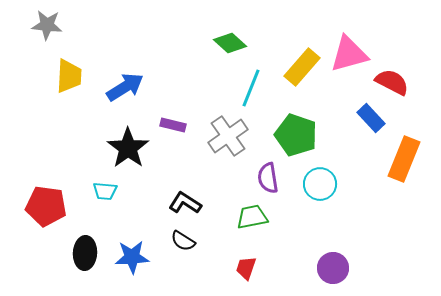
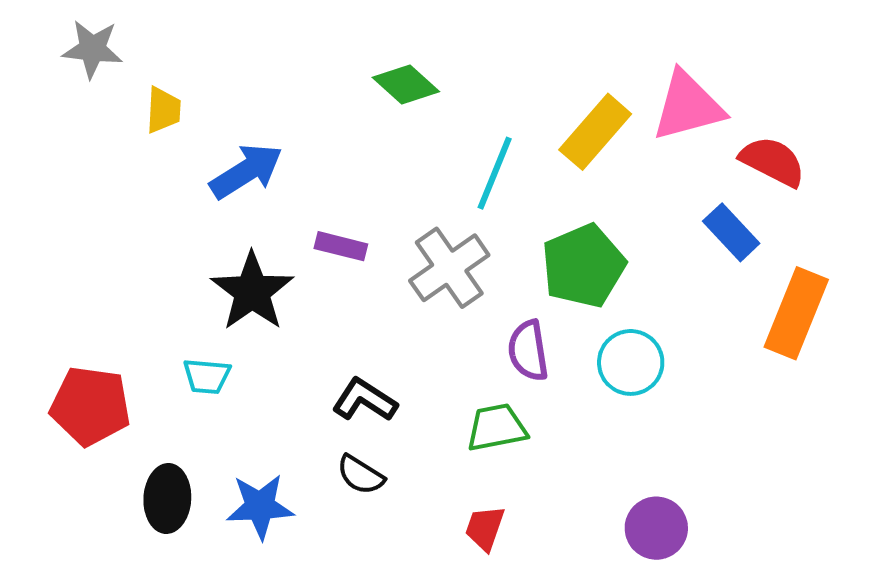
green diamond: (230, 43) -> (406, 84), moved
yellow trapezoid: (69, 76) -> (163, 110), moved, size x0.7
green pentagon: (296, 135) -> (583, 266), turned 30

